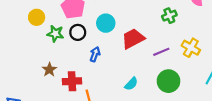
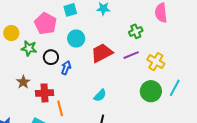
black circle: (78, 32) -> (51, 57), moved
purple line: (161, 52) -> (131, 55), moved
green circle: (168, 81) -> (151, 91), moved

